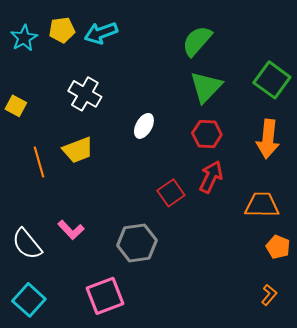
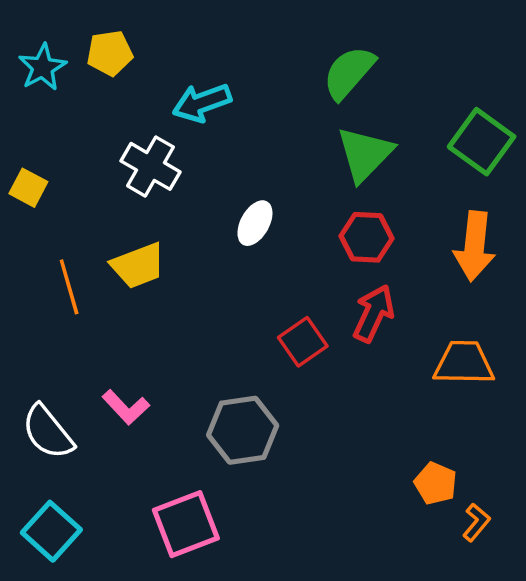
cyan arrow: (101, 33) -> (202, 103), moved
orange pentagon: (278, 247) -> (436, 483), moved

